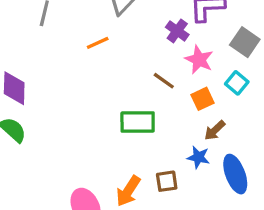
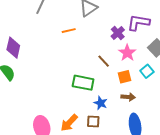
brown arrow: (215, 130) -> (128, 97), turned -144
blue star: (198, 157) -> (101, 103), moved

